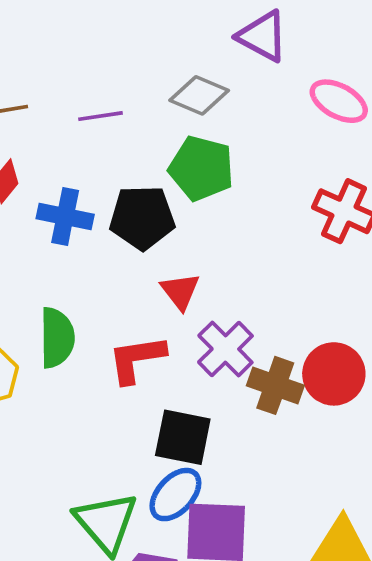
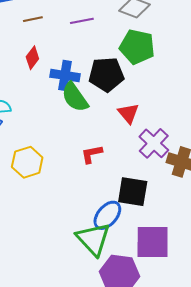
green semicircle: (57, 338) -> (75, 97), moved, turned 148
red L-shape: (137, 359) -> (92, 154), moved, size x0.7
blue ellipse: (175, 495) -> (107, 215), moved

